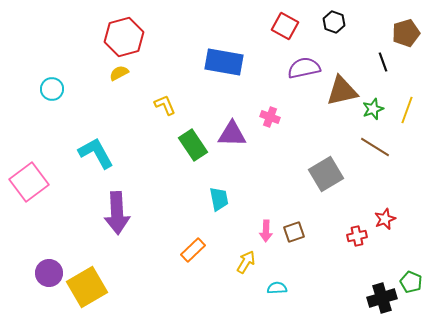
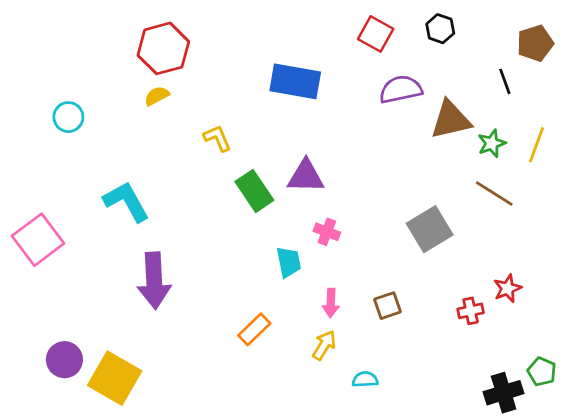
pink cross: (270, 117) -> (327, 232), moved
pink arrow: (266, 231) -> (331, 303), moved
yellow square: (87, 287) -> (115, 378), turned -30

